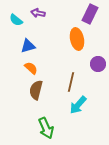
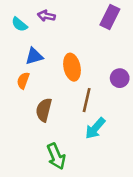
orange ellipse: (77, 39) -> (72, 67), moved
orange semicircle: (31, 68) -> (23, 81), moved, turned -112

